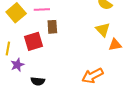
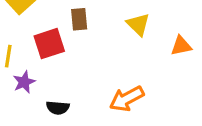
yellow triangle: (103, 30) -> (138, 24), moved
orange arrow: (92, 76) -> (127, 99), moved

